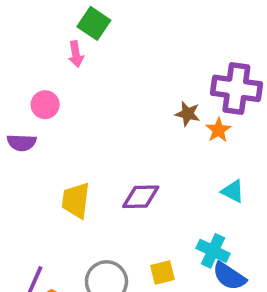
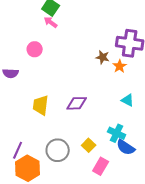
pink arrow: (76, 54) -> (51, 22), moved, turned 136
pink circle: (45, 105) -> (35, 49), moved
yellow square: (162, 273) -> (89, 145), turned -32

